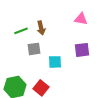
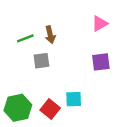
pink triangle: (81, 19) -> (100, 24), turned -40
cyan square: (55, 62) -> (74, 99), moved

